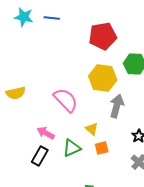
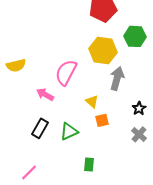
pink semicircle: (66, 100) -> (66, 72), turned -108
pink arrow: (46, 133) -> (45, 94), moved
green triangle: (72, 148) -> (69, 131), moved

